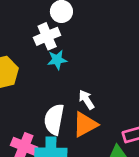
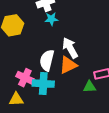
white arrow: (86, 100) -> (70, 48), size x1.5

